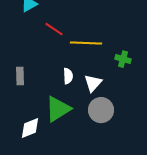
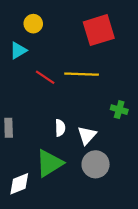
yellow line: (86, 43) -> (82, 74), moved

